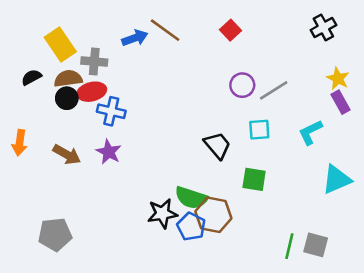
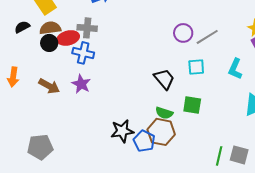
gray cross: (94, 62) -> (87, 28), moved
cyan L-shape: (310, 132) -> (235, 69), turned -40
green semicircle: (191, 198) -> (164, 113), moved, size x0.7

